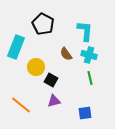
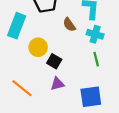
brown semicircle: (66, 54) -> (69, 25), moved
blue square: (85, 113) -> (91, 97), size x1.5

